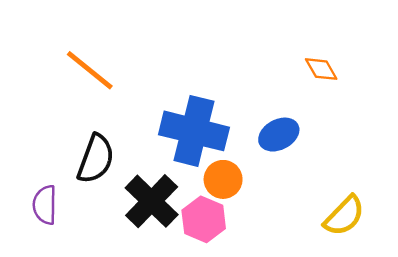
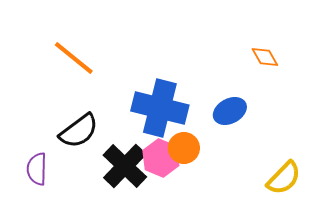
black semicircle: (96, 159) -> (79, 131), turned 33
pink hexagon: (204, 219) -> (161, 158), moved

